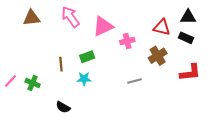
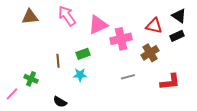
black triangle: (188, 17) -> (179, 16), turned 35
black rectangle: (186, 38) -> (177, 36), turned -48
pink cross: (127, 41) -> (121, 39), size x1.5
red L-shape: (190, 73) -> (170, 82), moved
pink line: (10, 81) -> (12, 94), moved

